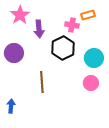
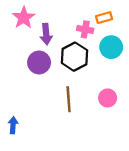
purple circle: (14, 53) -> (39, 62), moved
cyan circle: (94, 58) -> (111, 47), moved
brown line: (42, 82) -> (69, 99), moved

